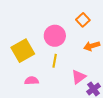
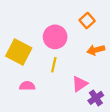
yellow square: (23, 51) -> (19, 52), turned -35

